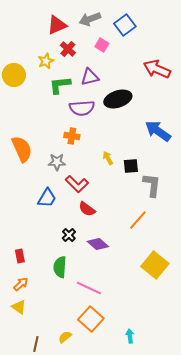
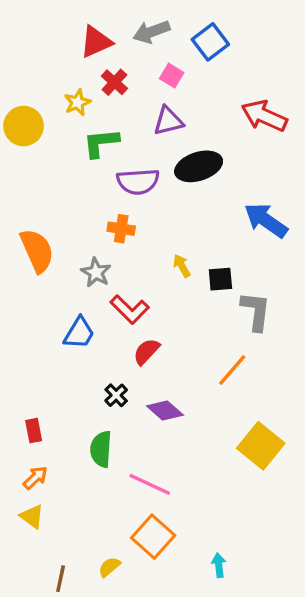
purple triangle: (90, 77) -> (168, 121), moved
gray star: (57, 162) -> (96, 272), turned 30
red semicircle: (87, 209) -> (146, 352), turned 96

